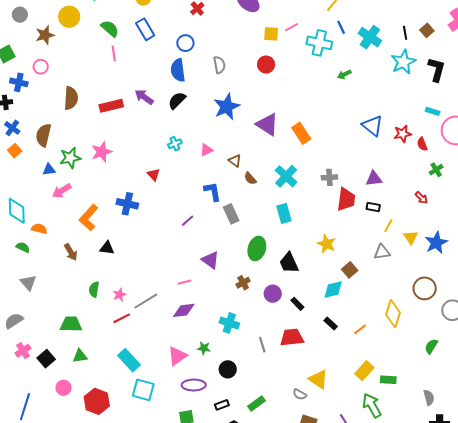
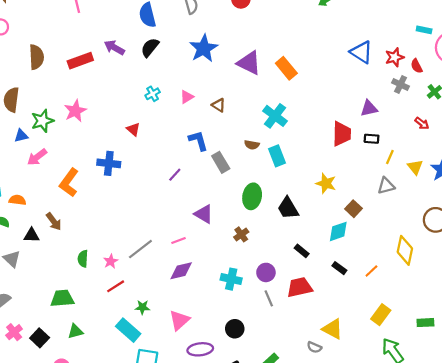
gray cross: (329, 177) -> (400, 84), moved, turned 35
brown semicircle: (250, 178) -> (252, 145), moved, turned -32
black triangle: (107, 248) -> (31, 235), moved
purple circle: (273, 294) -> (266, 272), moved
gray line: (146, 301) -> (140, 249), moved
green star: (204, 348) -> (142, 307), moved
green rectangle: (388, 380) -> (425, 323), moved

